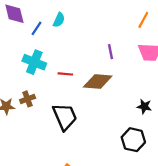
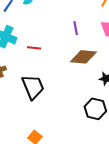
brown diamond: (98, 82) -> (83, 57), moved

